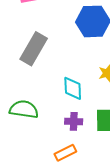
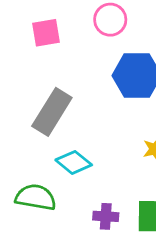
cyan diamond: (73, 88) -> (74, 162), moved, turned -50

